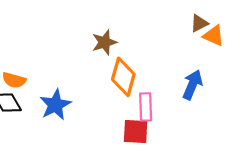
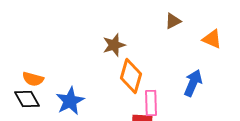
brown triangle: (199, 23) -> (173, 21), moved

